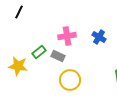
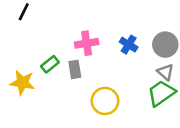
gray rectangle: (58, 56) -> (75, 69), turned 56
yellow circle: (70, 80) -> (105, 101), moved

